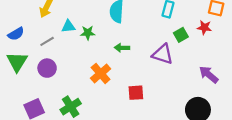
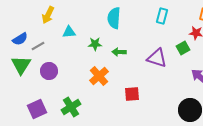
green star: (88, 33) -> (95, 44), moved
green square: (181, 35) -> (183, 48), moved
gray line: (47, 41) -> (38, 46), moved

